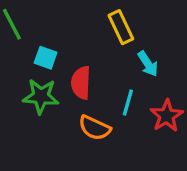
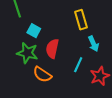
orange semicircle: (95, 128) -> (42, 74), moved

